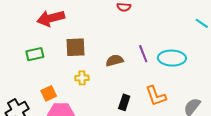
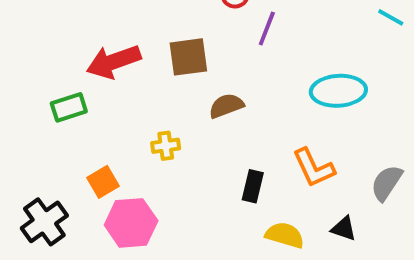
red arrow: (51, 18) -> (114, 62), moved
brown square: (75, 47) -> (188, 57), moved
purple line: (143, 54) -> (267, 29), moved, turned 48

